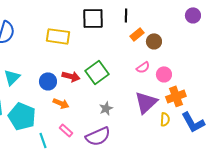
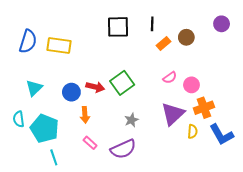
yellow rectangle: (58, 36) -> (59, 46), moved
brown circle: (154, 41) -> (186, 37), moved
orange arrow: (61, 103) -> (85, 115), turned 63
cyan line: (43, 140) -> (54, 157), moved

